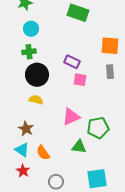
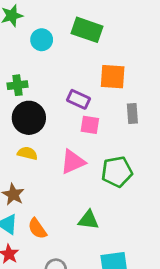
cyan circle: (31, 29) -> (42, 40), moved
orange square: (110, 46) -> (113, 77), moved
pink triangle: (71, 117) -> (73, 162), moved
green pentagon: (98, 128) -> (117, 172), moved

